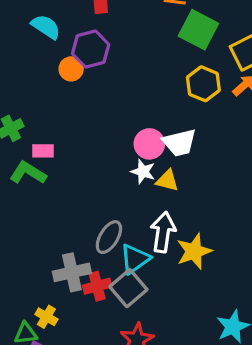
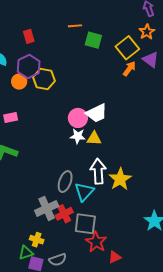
green square: (198, 30) -> (93, 40), size x0.7
yellow hexagon: (203, 84) -> (44, 79), moved
pink rectangle: (43, 151) -> (11, 118), moved
gray square: (128, 288) -> (85, 224), moved, turned -30

